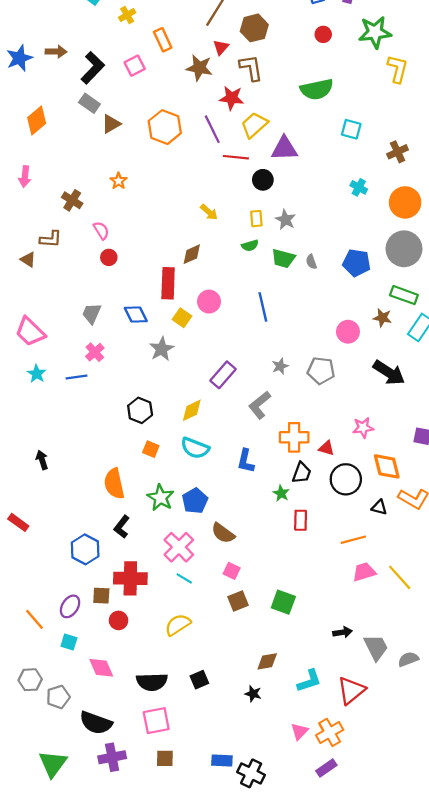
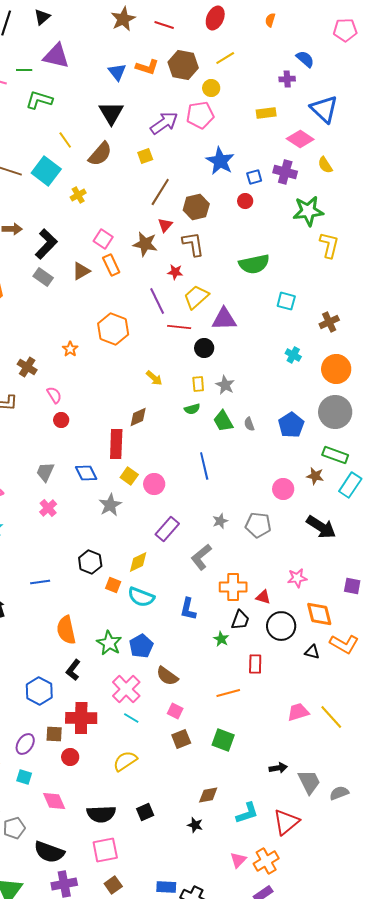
red circle: (323, 34) -> (245, 201), moved
orange rectangle: (163, 40) -> (111, 265), moved
pink square: (135, 66) -> (103, 239), moved, turned -30
red star: (232, 98) -> (175, 272), size x0.7
brown triangle: (111, 124) -> (81, 271), moved
orange hexagon: (165, 127) -> (113, 329), moved
green trapezoid: (283, 258) -> (223, 421), turned 45
blue pentagon: (357, 263) -> (291, 425), turned 30
pink circle: (209, 302) -> (154, 484), moved
blue line: (76, 377) -> (40, 582), moved
orange square: (151, 449) -> (113, 585), moved
red rectangle: (301, 520) -> (255, 664), moved
orange line: (353, 540) -> (228, 693), moved
brown square: (165, 758) -> (113, 885), turned -36

